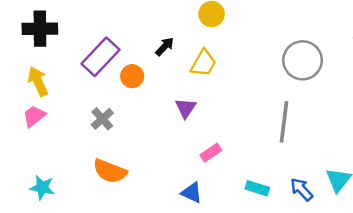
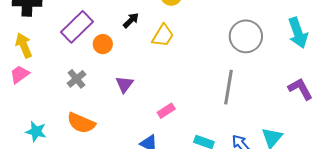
purple triangle: (186, 108) -> (124, 84), moved
cyan star: (42, 188) -> (36, 132), moved

